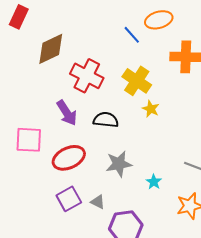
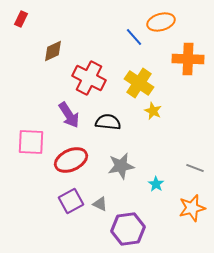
red rectangle: (19, 17) -> (21, 19), size x0.7
brown diamond: (51, 49) -> (53, 51), size x0.7

